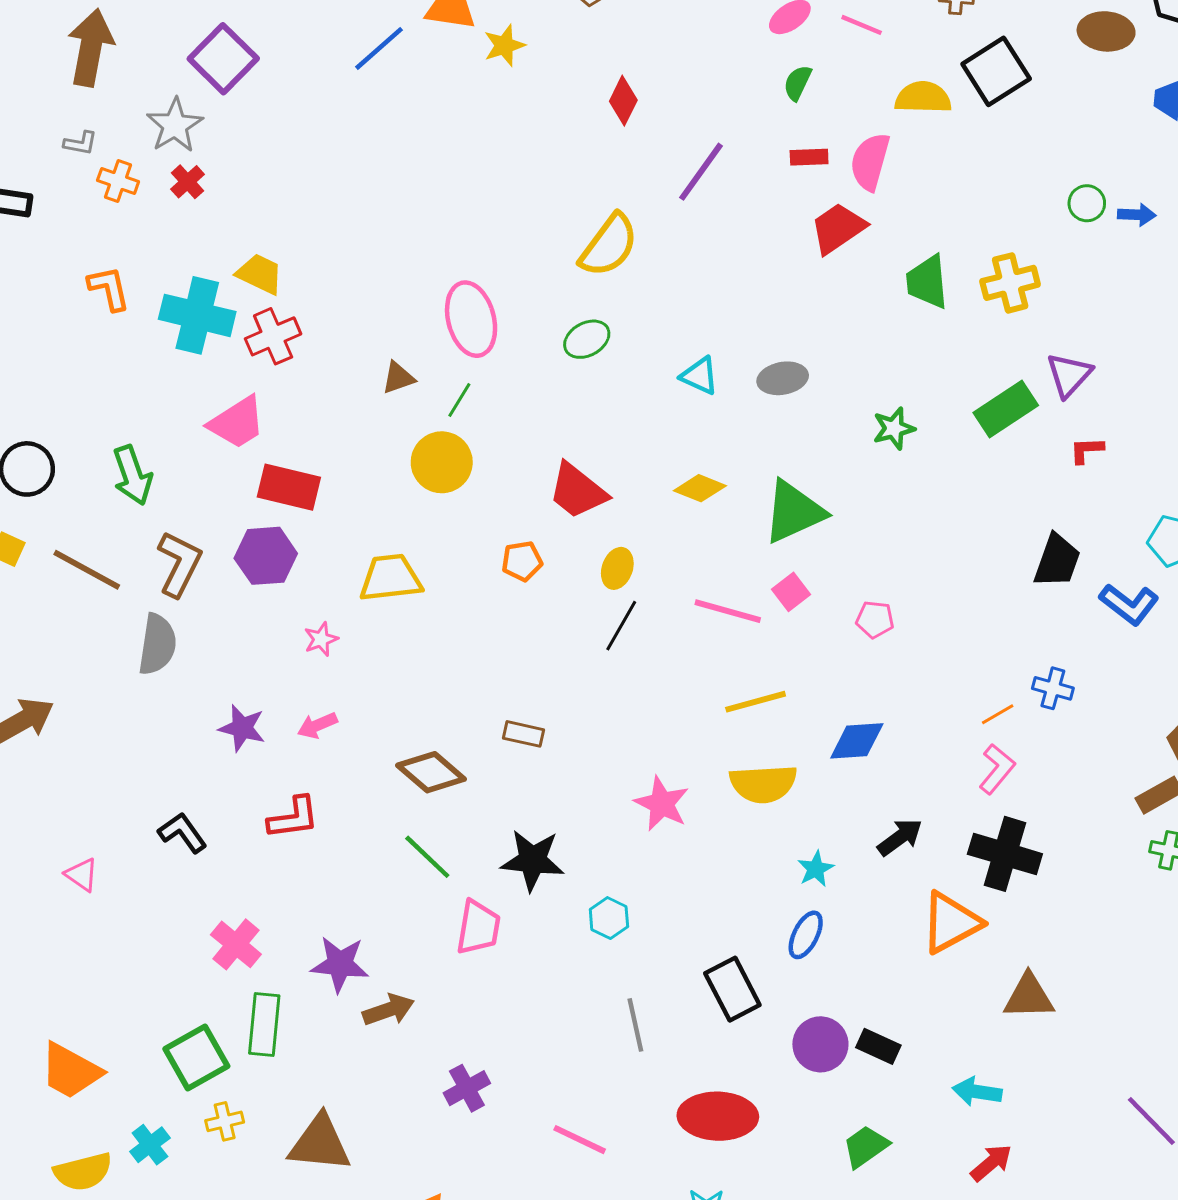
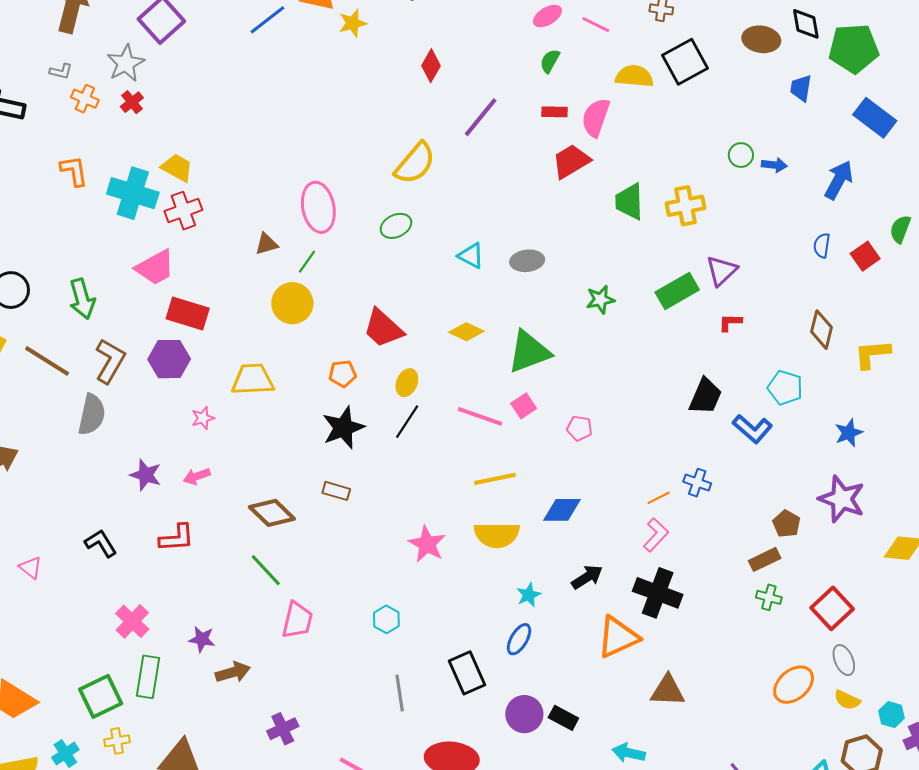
black star: (533, 860) -> (343, 428), moved, turned -30
purple star: (340, 964) -> (202, 639), size x0.7

